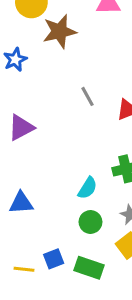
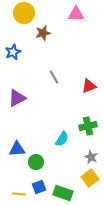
brown star: (59, 32) -> (43, 33), size x0.7
gray line: (88, 96) -> (54, 77), moved
green circle: (90, 222) -> (36, 162), moved

